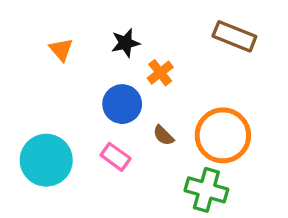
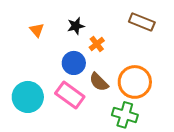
brown semicircle: (163, 135) -> (99, 82), size x1.5
pink rectangle: (116, 157) -> (70, 95), size x1.6

